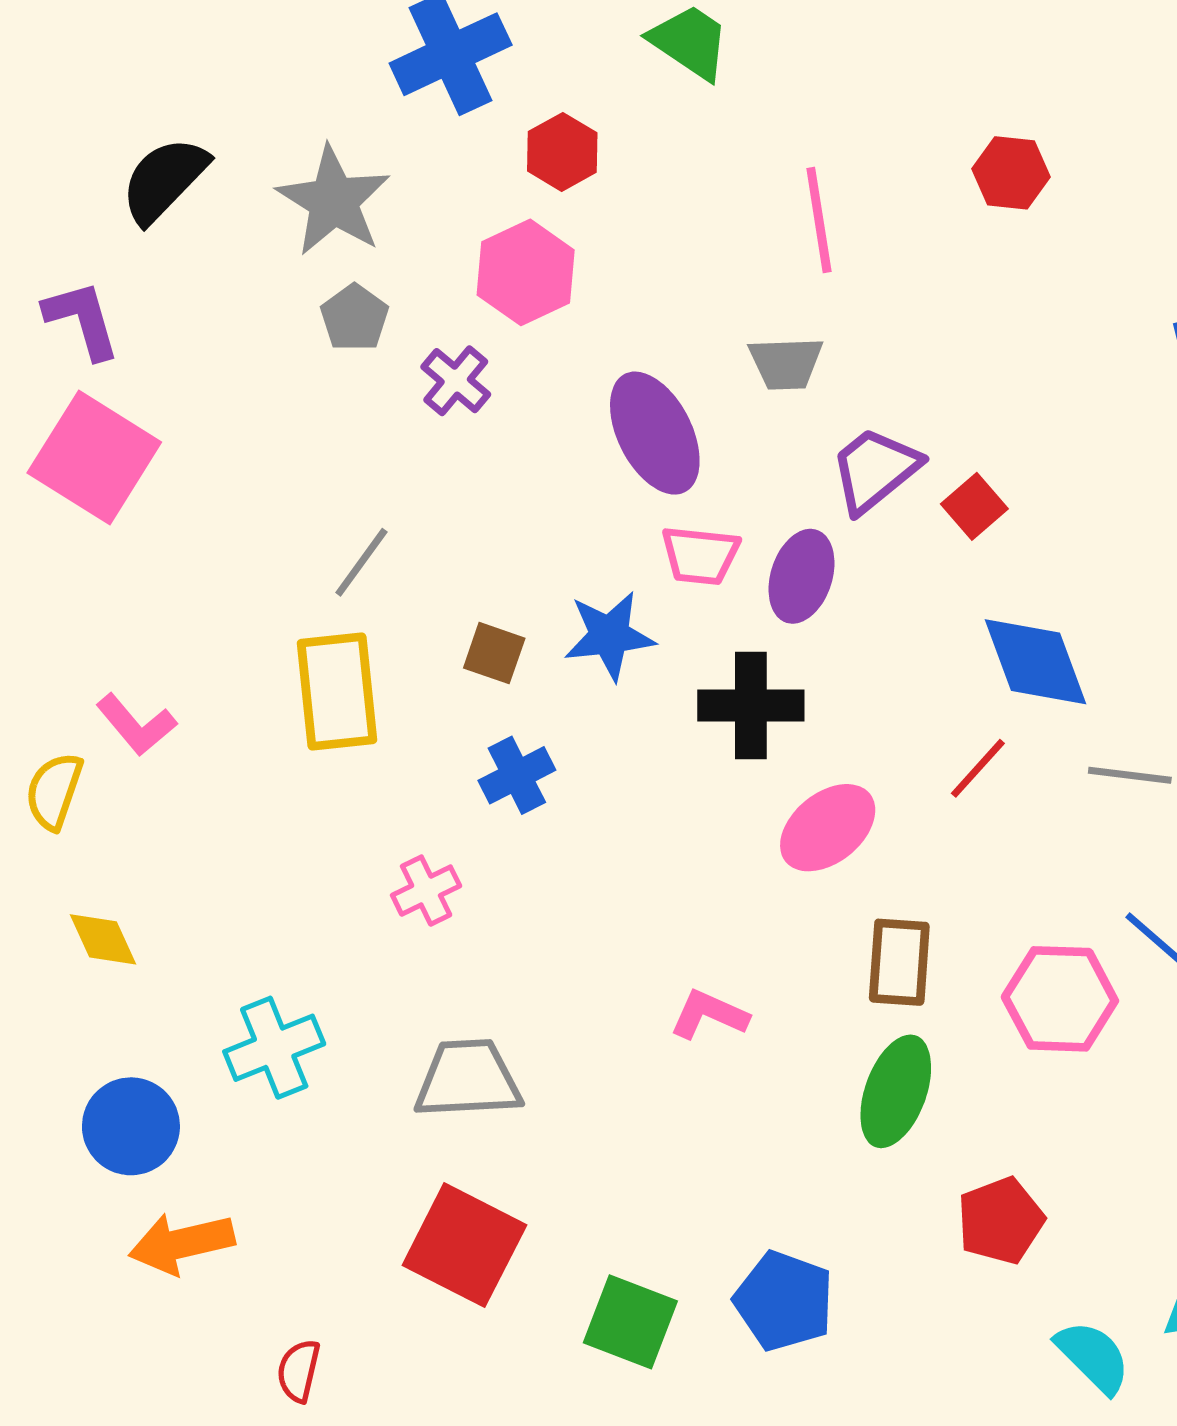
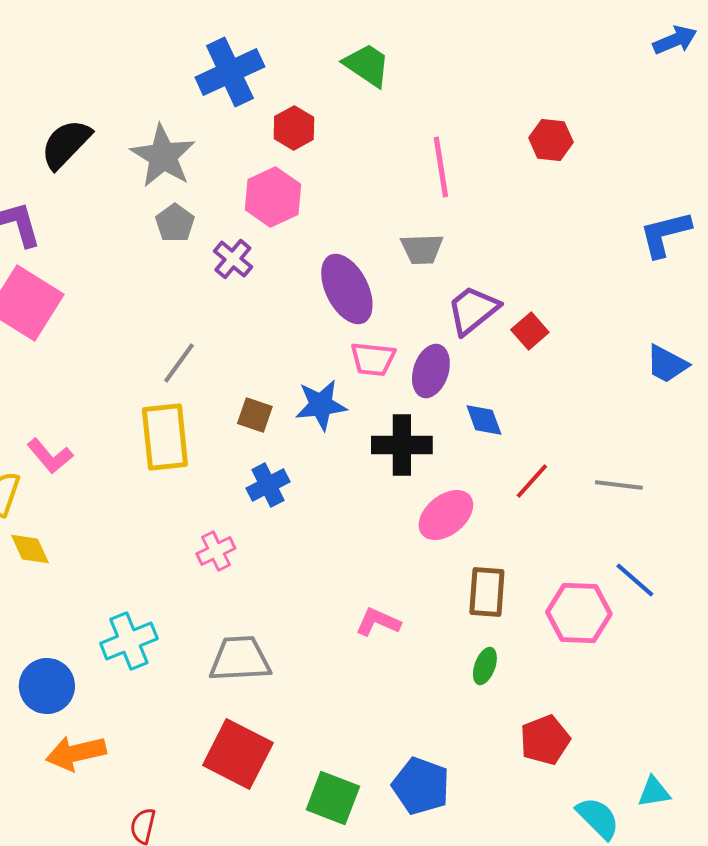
blue diamond: (1035, 662) -> (484, 420), moved, size x0.6
yellow diamond: (103, 939) -> (30, 549), moved
green ellipse: (896, 1091) -> (485, 666), size x0.6

